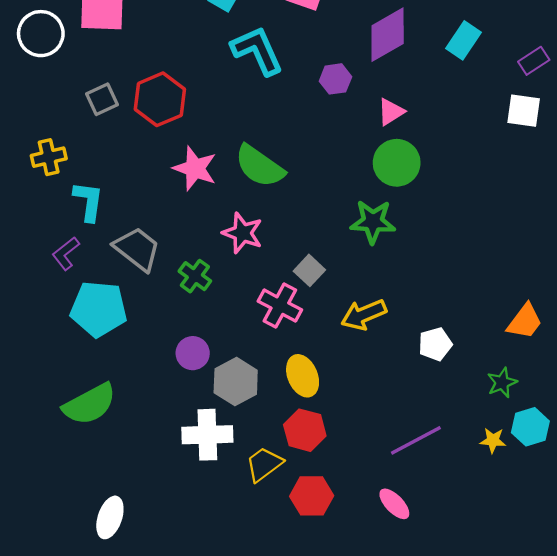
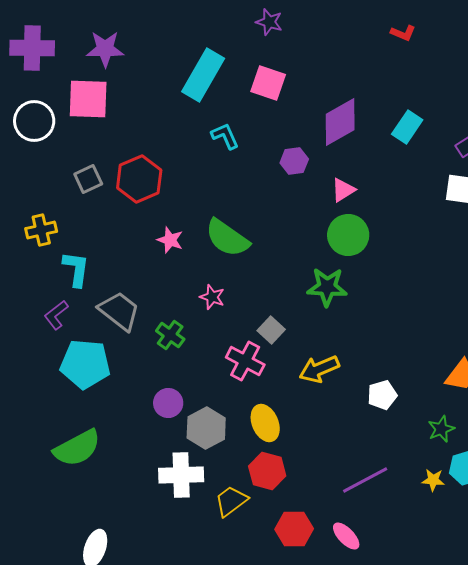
cyan L-shape: (257, 51) -> (225, 136), size x0.6
pink star: (195, 168) -> (170, 240), size x0.7
pink star: (243, 233) -> (212, 297), size x0.7
red hexagon: (312, 496) -> (294, 529), moved

